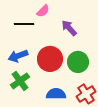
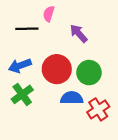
pink semicircle: (43, 11) -> (49, 14), turned 152
blue semicircle: (56, 94) -> (72, 98), moved

